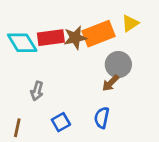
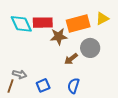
brown star: (75, 38) -> (59, 36), moved
brown arrow: (111, 83) -> (71, 59), moved
gray arrow: (37, 91) -> (20, 74), moved, turned -96

